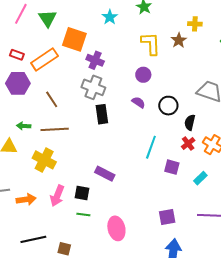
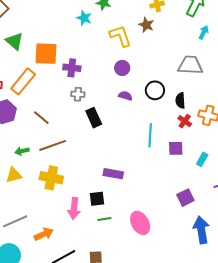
cyan star: (110, 17) -> (84, 18), moved
gray cross: (93, 87) -> (78, 94), size x0.6
cyan rectangle: (200, 178) -> (202, 159), moved
orange arrow: (26, 199) -> (44, 234), moved

